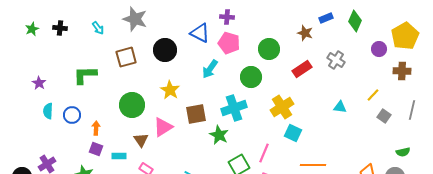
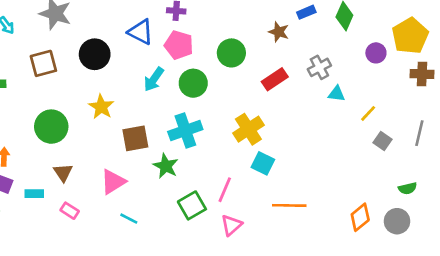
gray cross: (336, 60) -> (319, 67), turned 30
brown cross: (402, 71) -> (422, 74), moved
green circle: (251, 77) -> (193, 83), moved
cyan triangle: (340, 107) -> (337, 94), moved
pink triangle: (163, 127) -> (113, 182), moved

